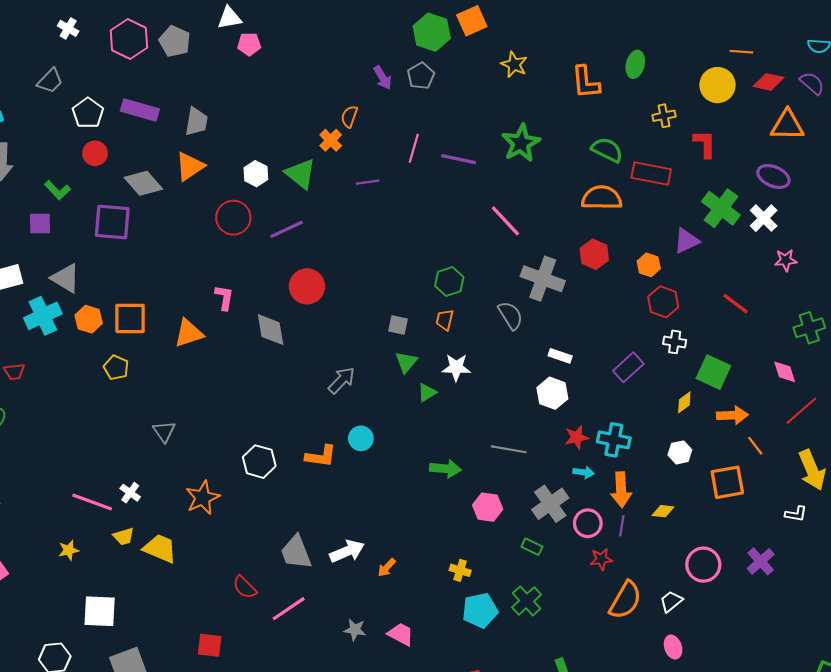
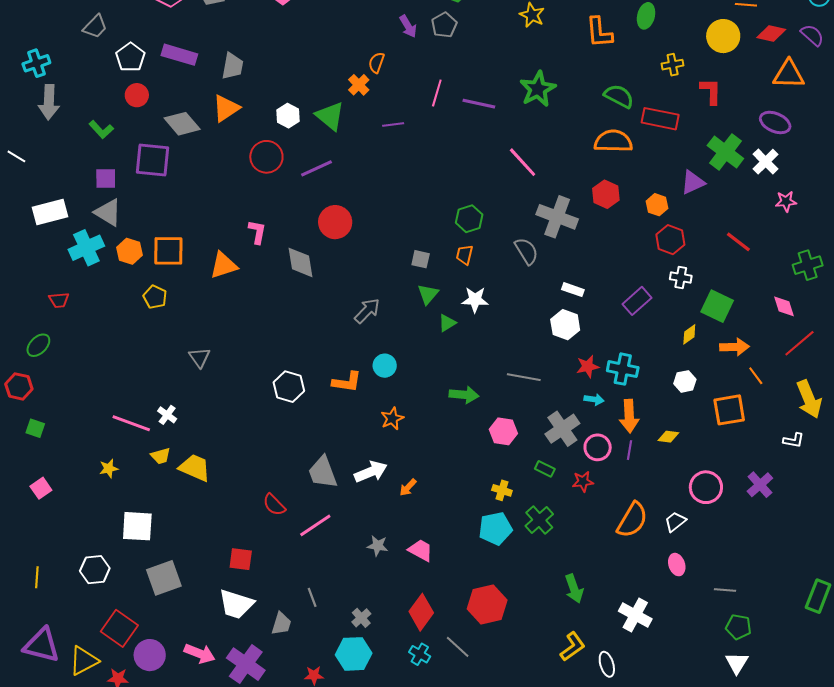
purple square: (40, 223) -> (106, 179), moved
orange star: (203, 498) -> (392, 419), moved, size x0.7
red star: (601, 559) -> (583, 482), moved
yellow cross: (460, 570) -> (502, 490), moved

